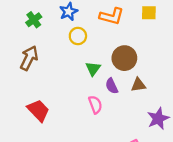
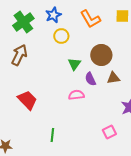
orange L-shape: (112, 16) -> (90, 19), turned 45
green cross: (34, 20) -> (23, 22), size x1.5
pink semicircle: (95, 105) -> (76, 95), turned -77

